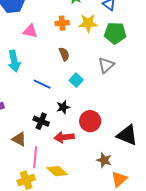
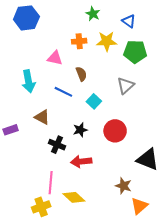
pink triangle: (30, 31) -> (55, 58), moved
blue line: (42, 84) -> (63, 92), moved
red circle: (90, 121) -> (115, 131), moved
brown triangle: (19, 139) -> (42, 117), moved

